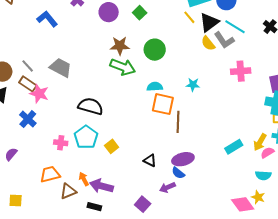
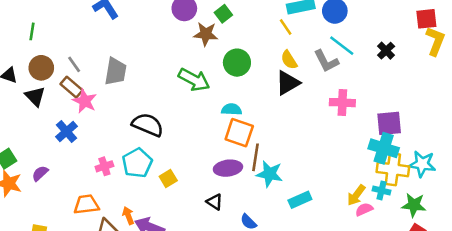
black triangle: (209, 22) -> (288, 83), moved
yellow semicircle: (208, 43) -> (289, 60), moved
brown star: (120, 46) -> (206, 34), moved
gray trapezoid: (61, 68) -> (115, 71), turned 65
cyan star: (193, 85) -> (270, 174), moved, size x1.5
pink cross: (61, 143) -> (104, 166), turned -32
cyan rectangle: (234, 147) -> (300, 200), moved
purple ellipse: (183, 159) -> (228, 168), moved

